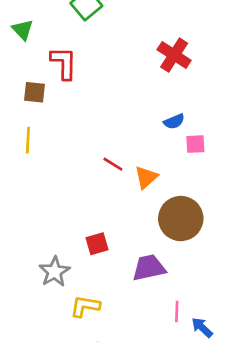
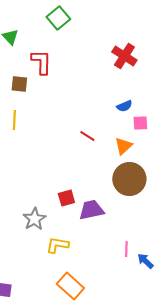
red line: (113, 164) -> (87, 136), moved
orange triangle: (146, 177) -> (123, 146), moved
purple trapezoid: (149, 268) -> (91, 210), moved

